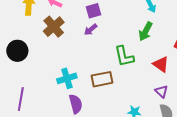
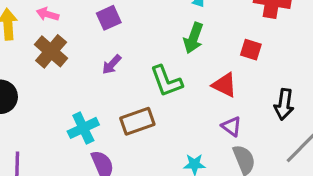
purple arrow: (91, 30) -> (112, 64), moved

